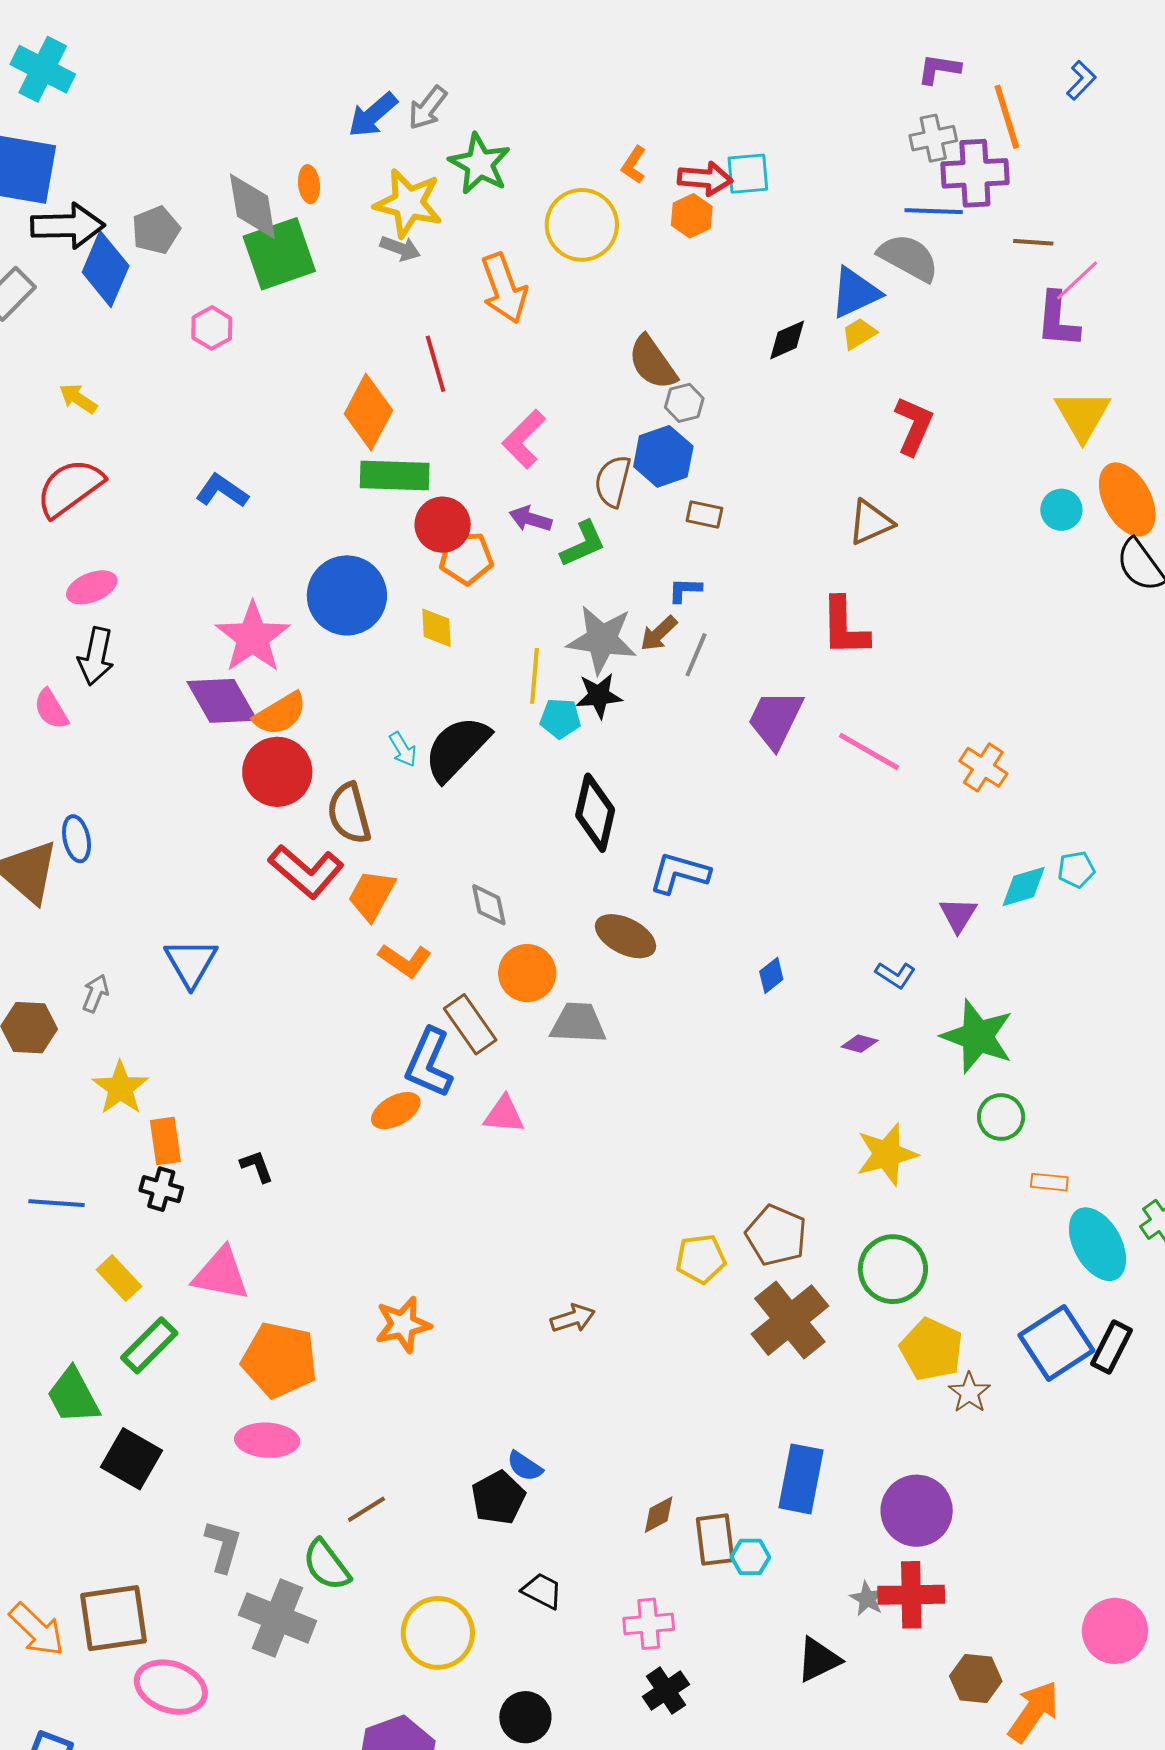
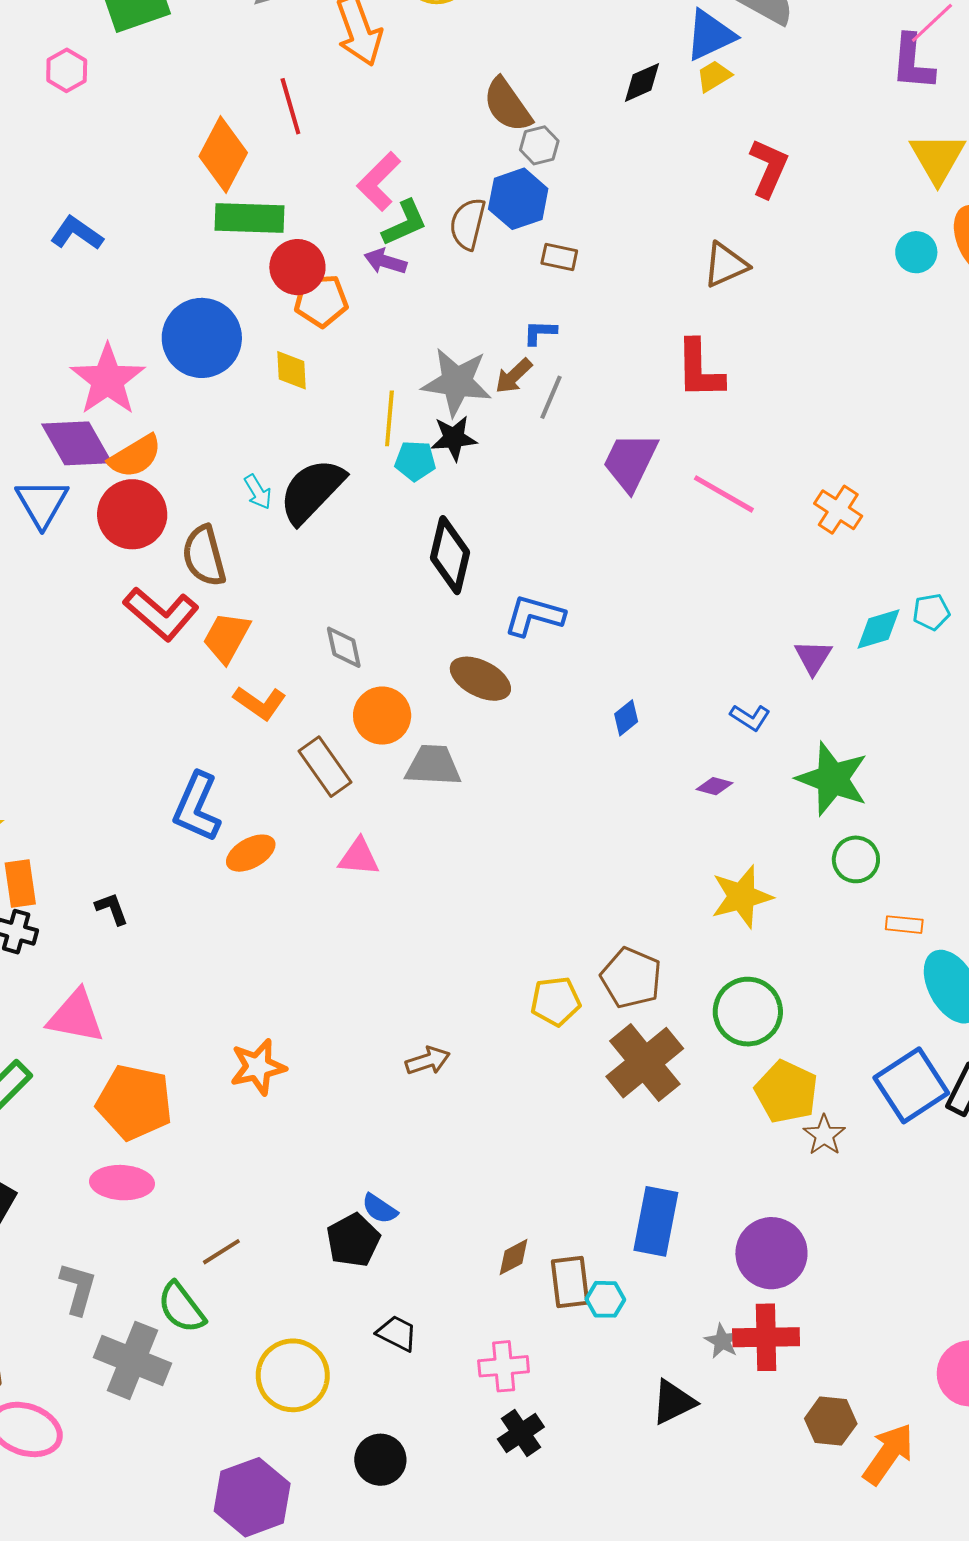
green L-shape: (583, 544) -> (405, 223), moved
blue triangle: (191, 963) -> (42, 503), moved
blue L-shape: (429, 1063) -> (197, 807), moved

